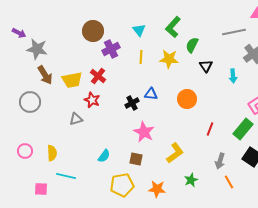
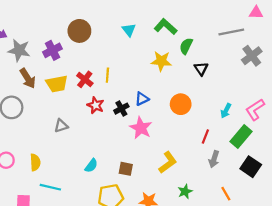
green L-shape: (173, 27) -> (166, 27), turned 90
purple cross: (111, 49) -> (52, 50), moved
yellow line: (141, 57) -> (107, 75), moved
cyan arrow: (233, 76) -> (226, 111), moved, turned 32
blue triangle: (151, 94) -> (142, 99), turned -32
red star: (92, 100) -> (96, 105), moved
pink star: (144, 132) -> (141, 128), moved
gray arrow: (220, 161) -> (214, 159), moved

